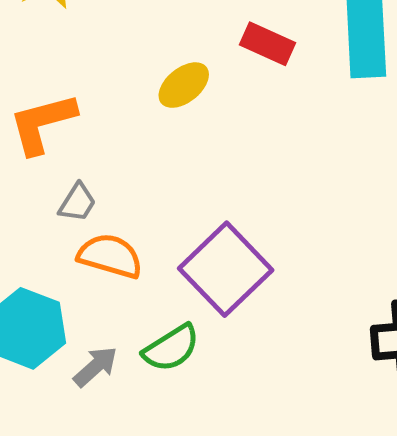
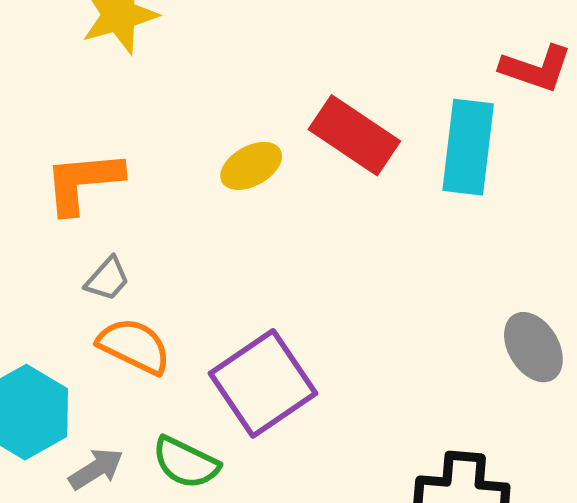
red rectangle: (268, 44) -> (354, 135), size x1.4
green semicircle: (171, 348) -> (186, 463), turned 48

